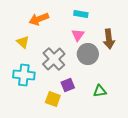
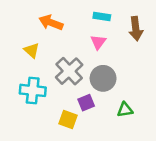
orange arrow: (39, 19) -> (51, 23), turned 42
brown arrow: (109, 39) -> (136, 29), moved
gray circle: (88, 54) -> (103, 78), moved

